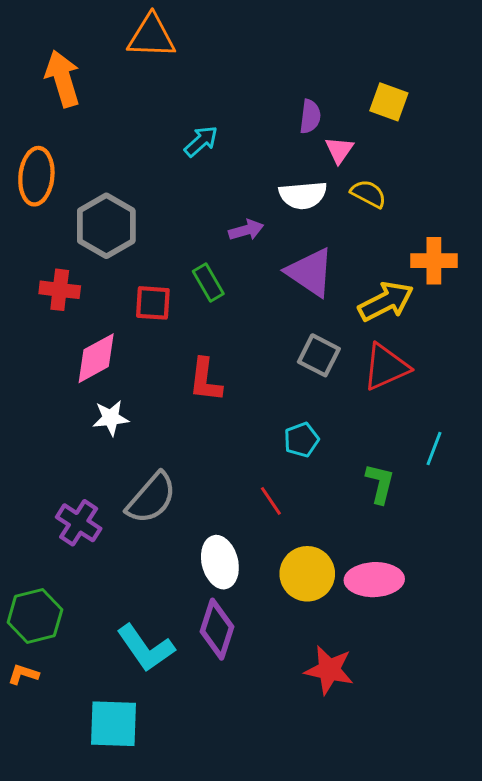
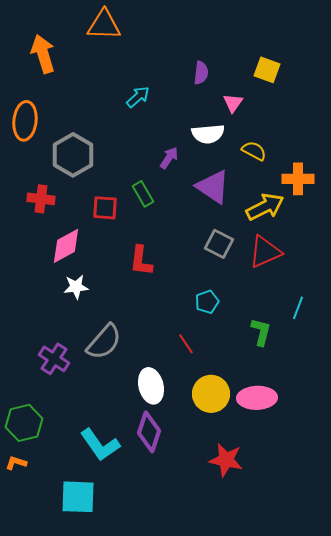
purple semicircle: (310, 116) -> (201, 73), moved
yellow semicircle: (368, 194) -> (254, 151), moved
purple arrow: (246, 230) -> (169, 158), turned -40

